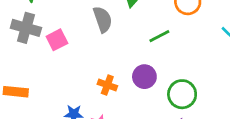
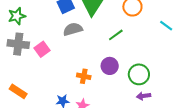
gray semicircle: (103, 19) -> (73, 29), turned -78
orange rectangle: (16, 92) -> (18, 91), turned 36

